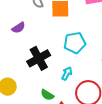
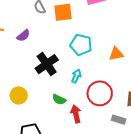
cyan pentagon: (75, 43) -> (81, 45), turned 30

